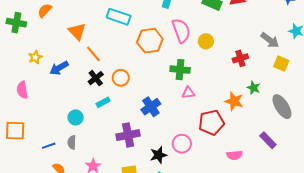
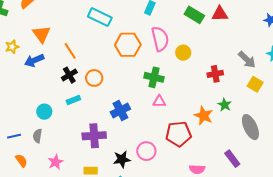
orange triangle: (77, 31) -> (41, 34), moved

